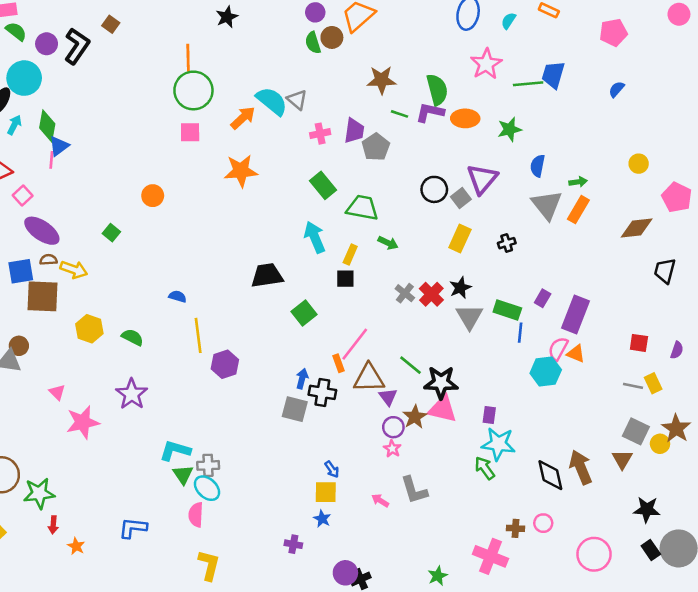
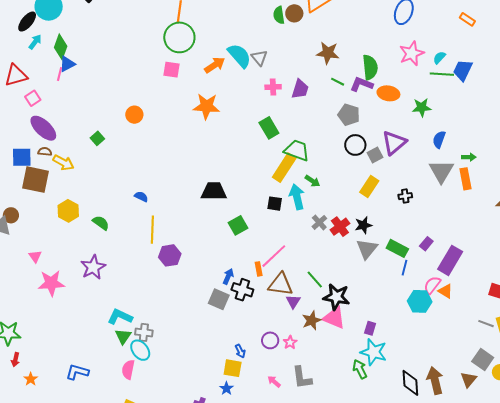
cyan semicircle: (509, 21) -> (439, 58), moved
gray pentagon: (376, 147) -> (349, 115), moved, turned -30
orange rectangle: (578, 210) -> (465, 179), turned -50
cyan arrow: (315, 237) -> (297, 197), moved
yellow rectangle: (350, 255) -> (284, 168), moved, size x1.8
purple circle: (393, 427) -> (270, 340), moved

